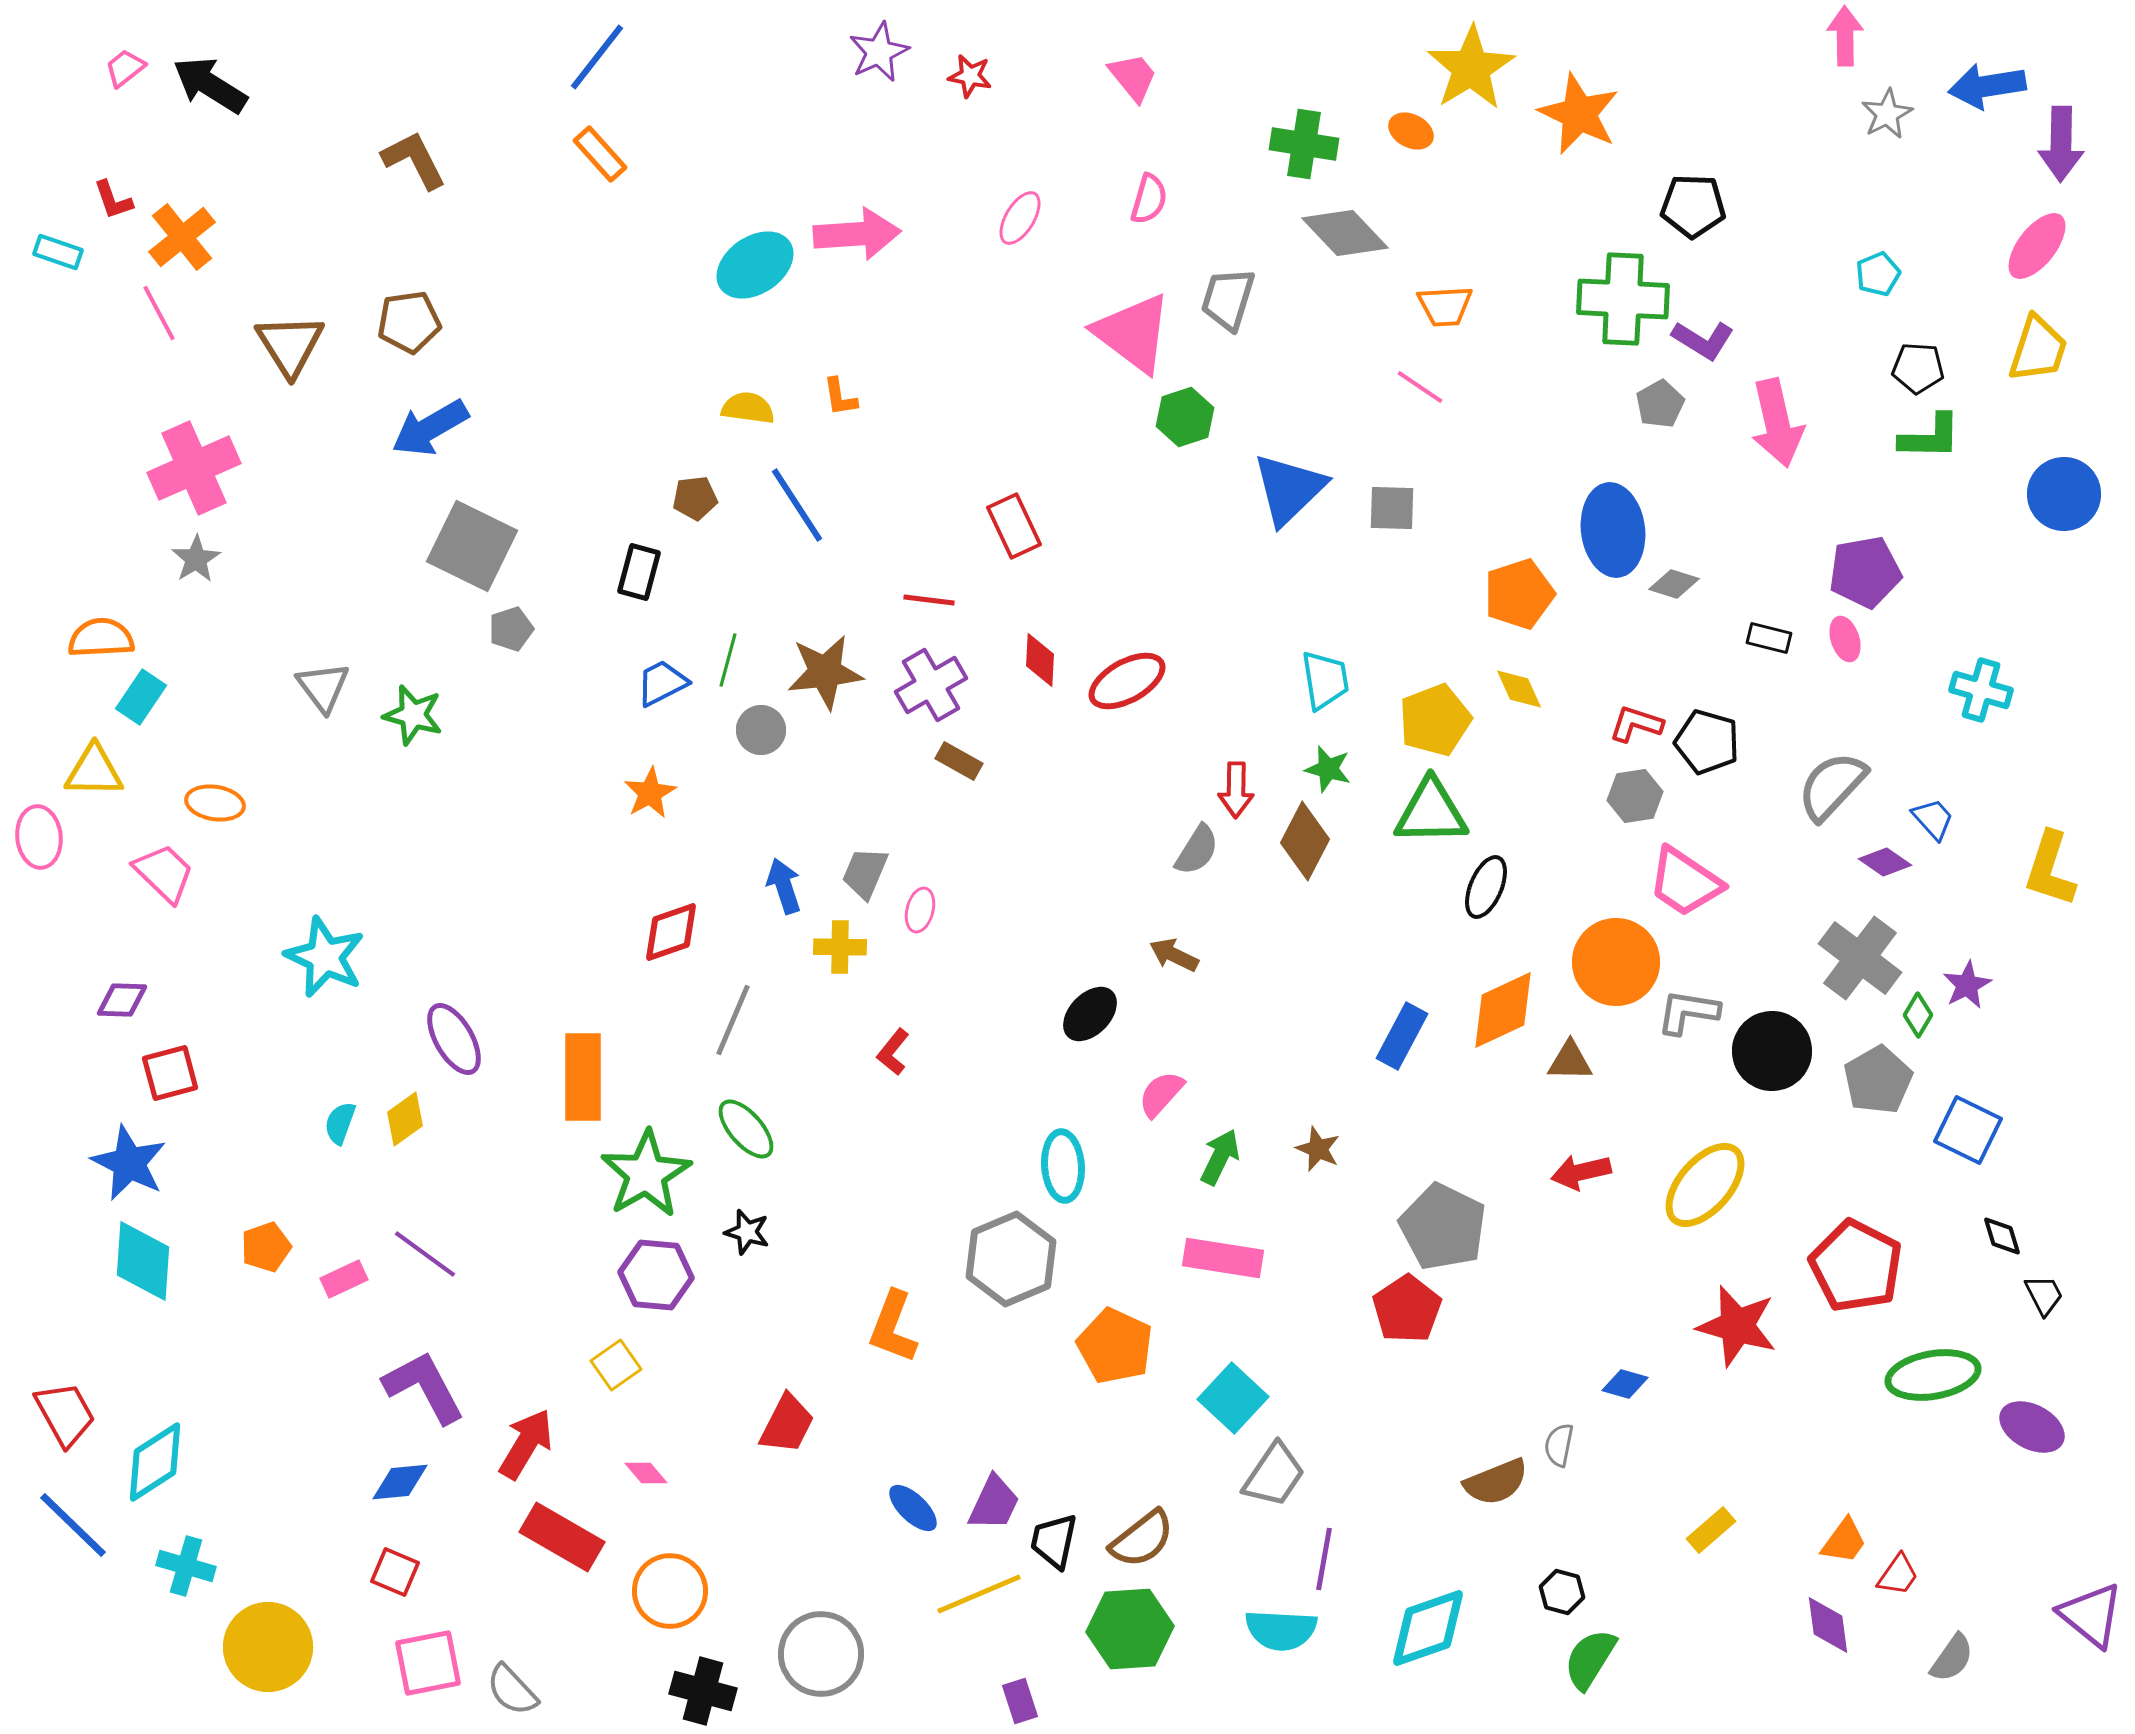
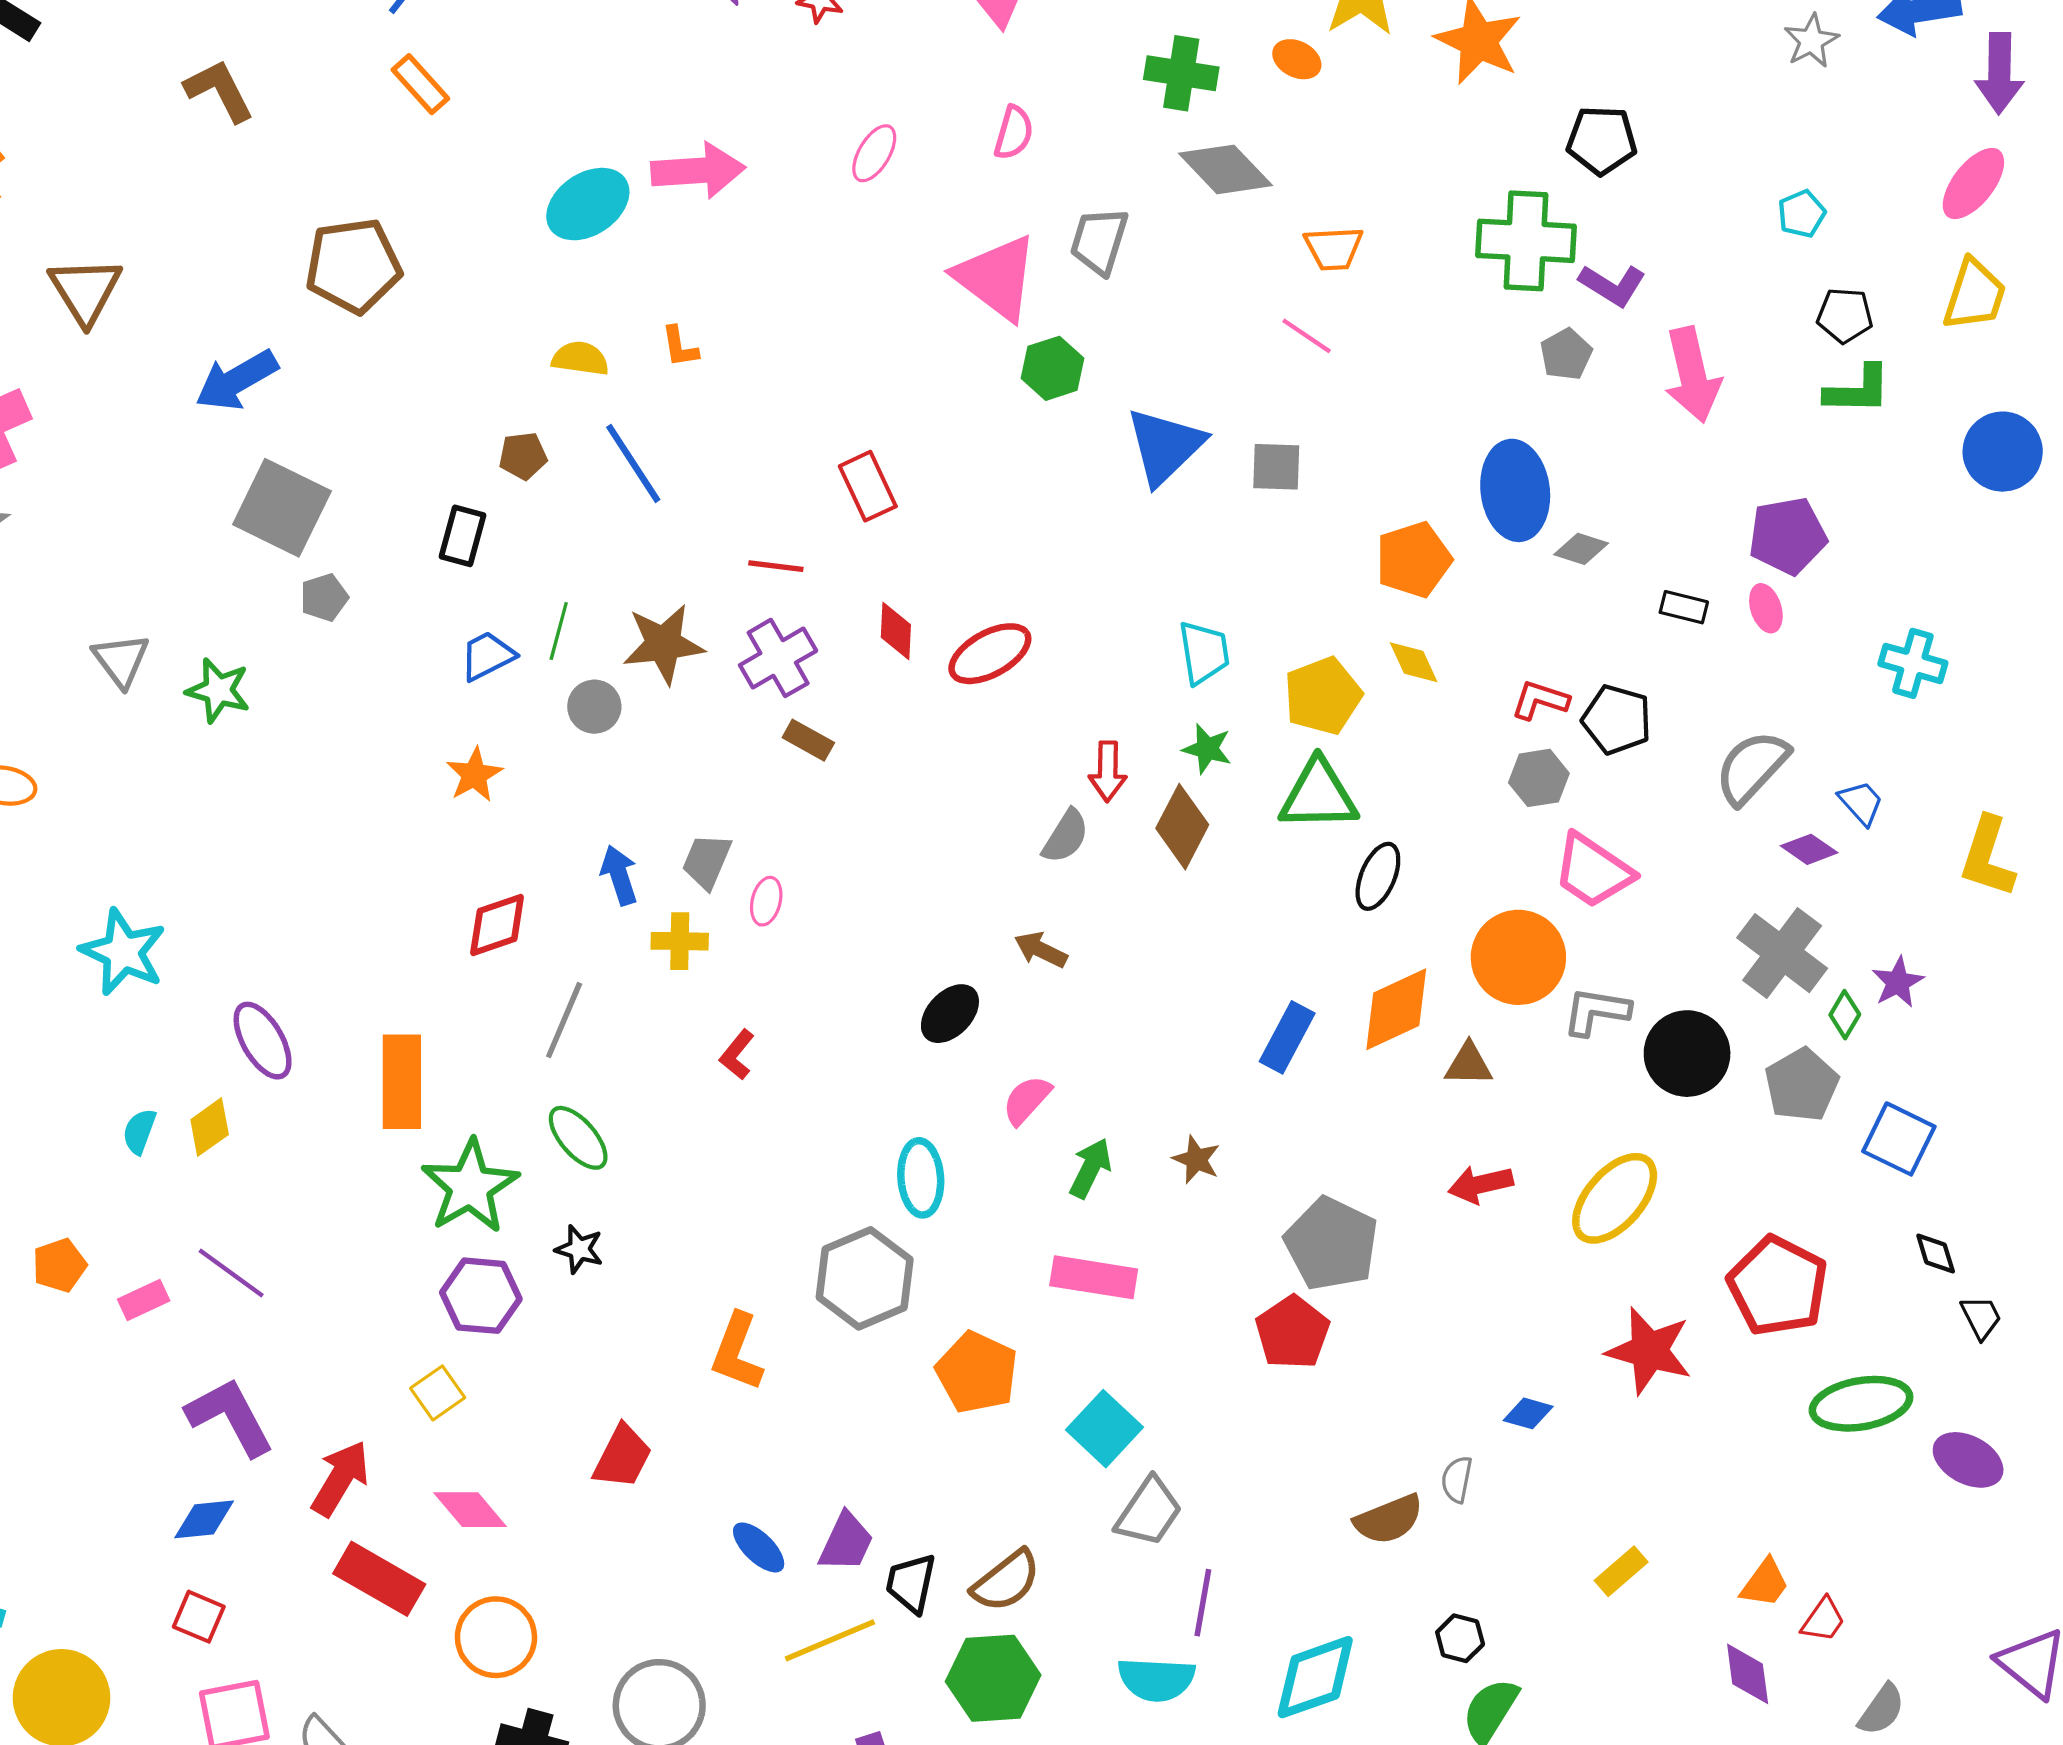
brown pentagon: (409, 322) -> (353, 266), moved, size x1.4
pink diamond: (646, 1473) -> (470, 1510), size x1.6

